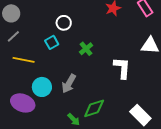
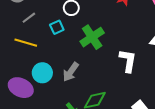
gray line: (13, 36) -> (29, 18), moved
green cross: (86, 49) -> (92, 37), size x1.6

